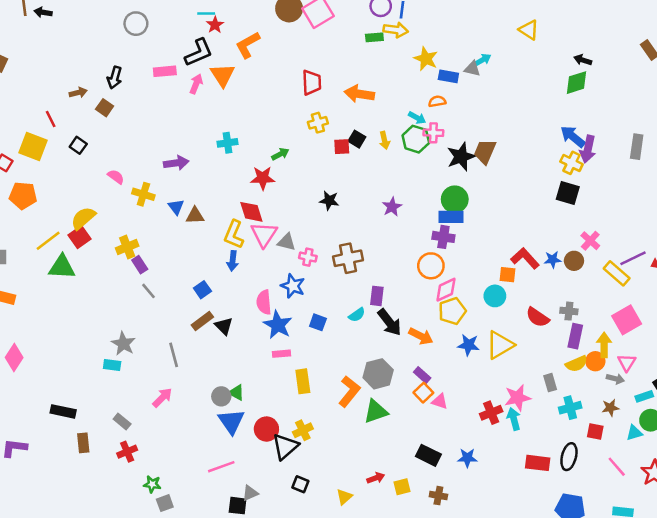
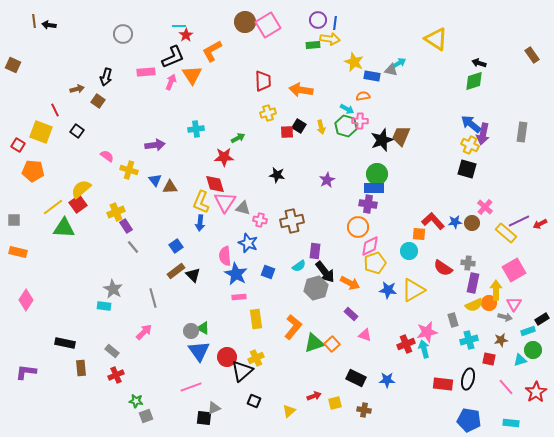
yellow triangle: (529, 30) -> (436, 39), size x1.4
gray hexagon: (378, 374) -> (316, 288), moved
orange square: (423, 393) -> (332, 344), moved

